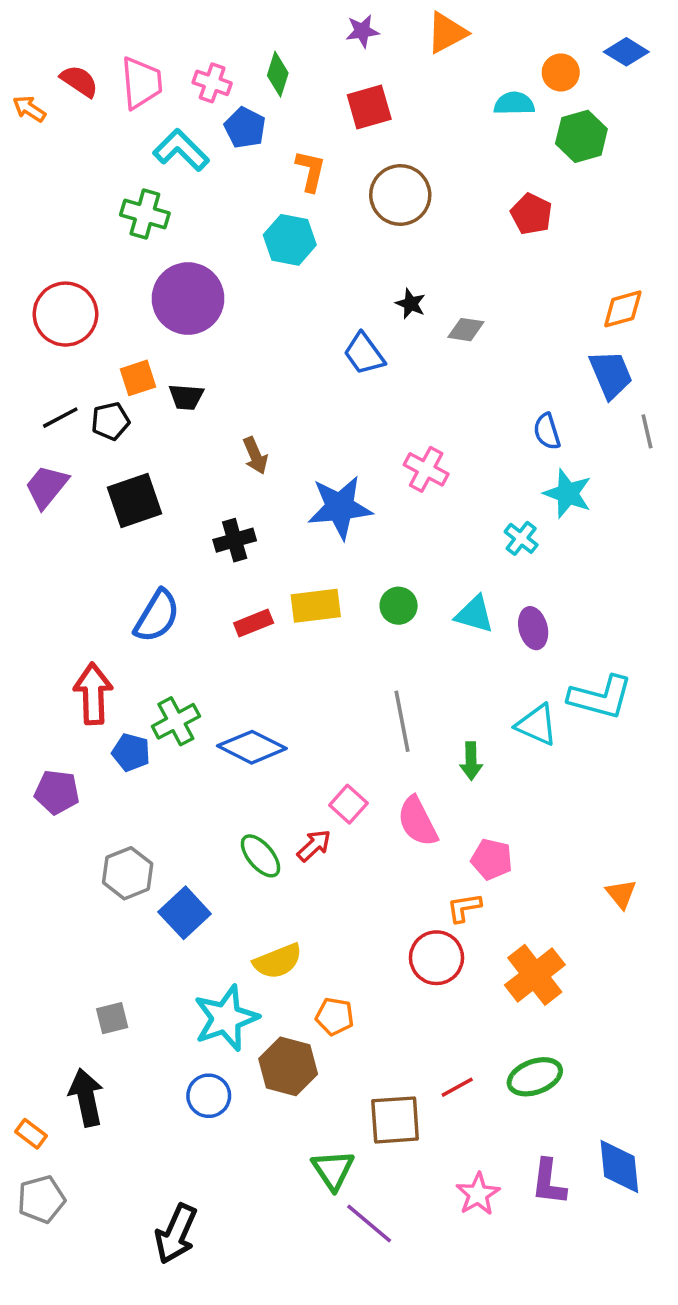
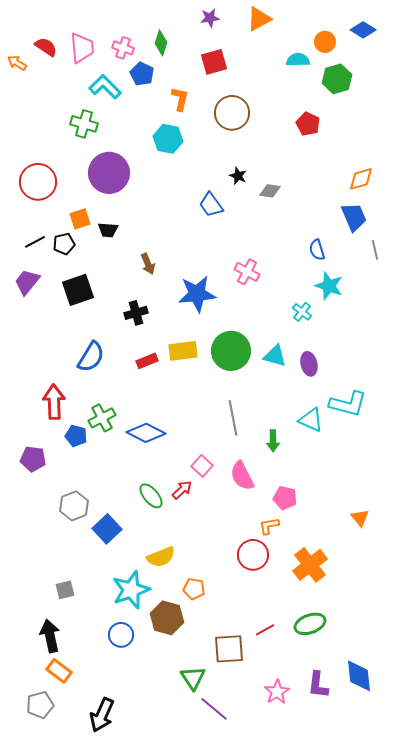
green circle: (399, 606) -> (231, 351), size x1.8
orange rectangle: (31, 1134) -> (59, 671), moved, size x1.4
gray pentagon: (41, 1199) -> (40, 705), moved

